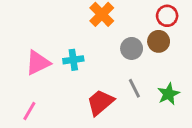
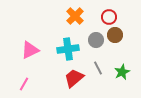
red circle: (167, 16) -> (109, 17), moved
cyan cross: (73, 60) -> (68, 49), moved, size x1.5

